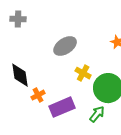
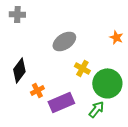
black diamond: (20, 75) -> (19, 70), turned 45

